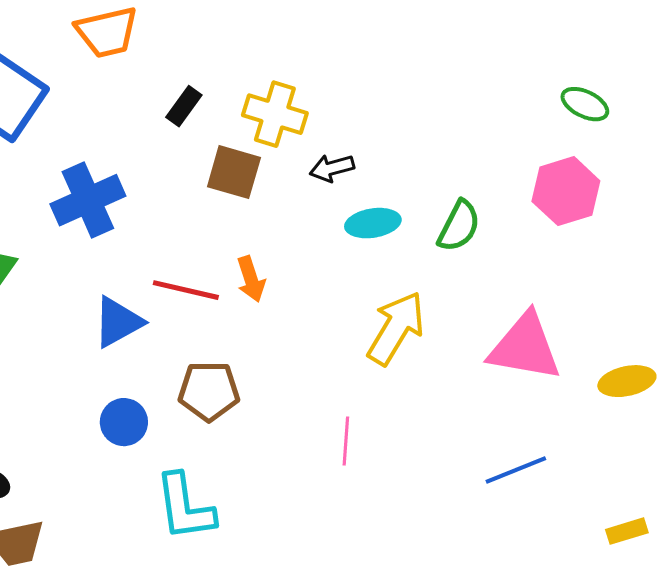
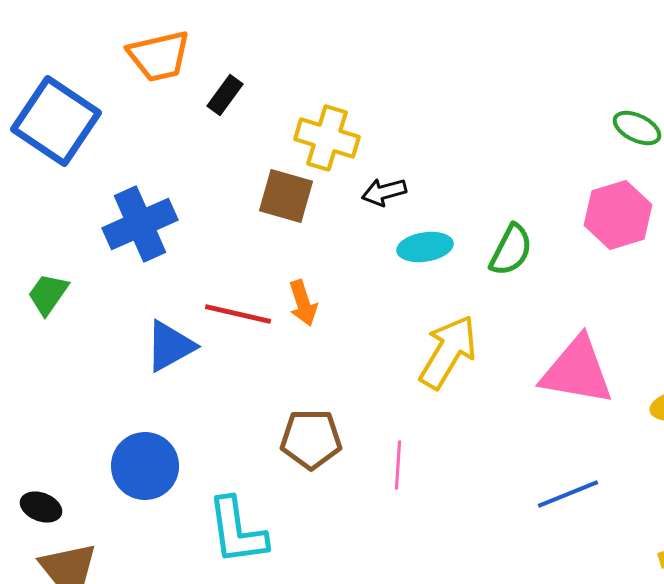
black rectangle: (184, 106) -> (225, 95), moved
brown pentagon: (209, 391) -> (311, 439), moved
blue circle: (124, 422) -> (145, 466), moved, size x1.4

